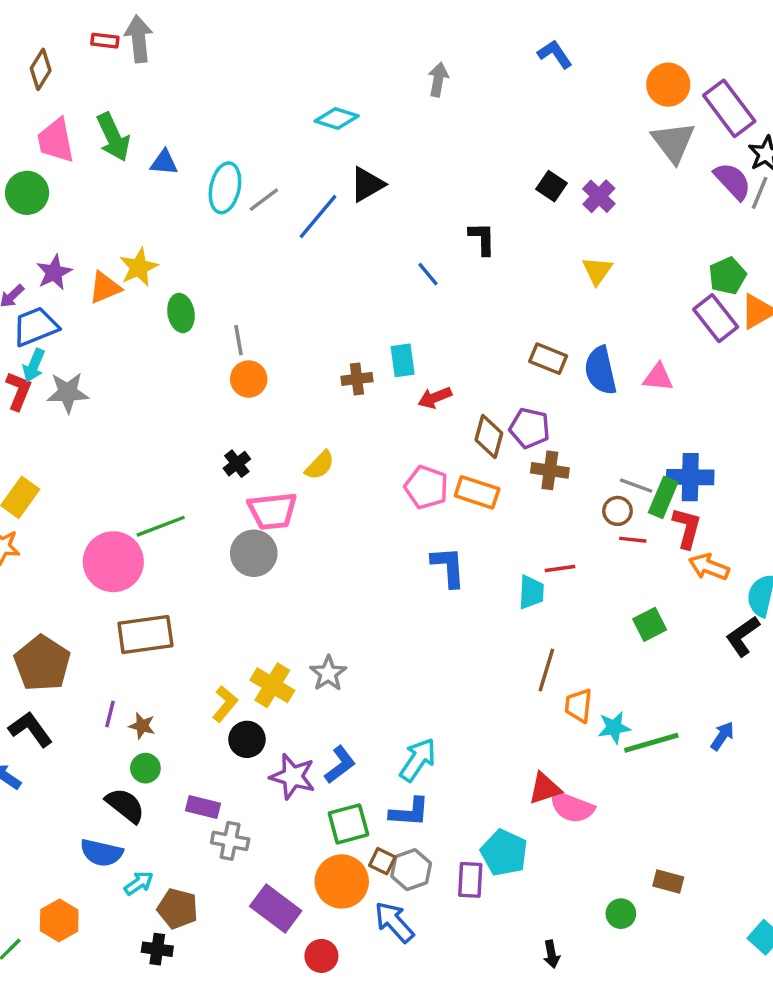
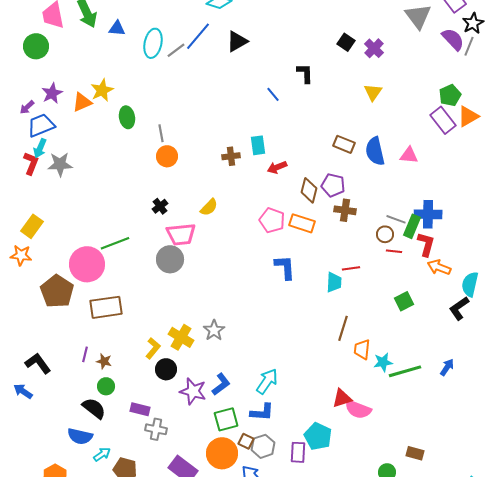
blue line: (318, 217) -> (198, 36), moved
brown pentagon: (42, 663) -> (57, 291), moved

